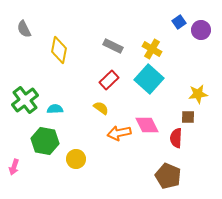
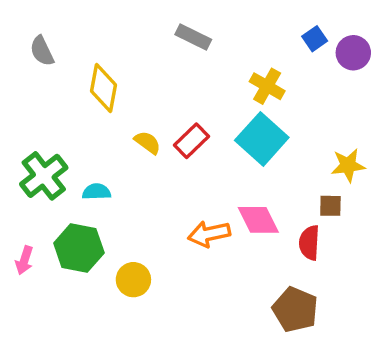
gray rectangle: (113, 46) -> (193, 37), moved
yellow semicircle: (101, 108) -> (148, 142), moved
pink arrow: (14, 167) -> (24, 260), moved

